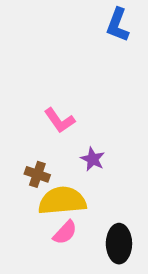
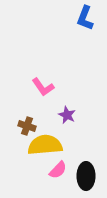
pink semicircle: (65, 233) -> (58, 170), moved

